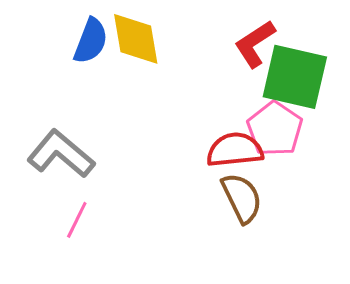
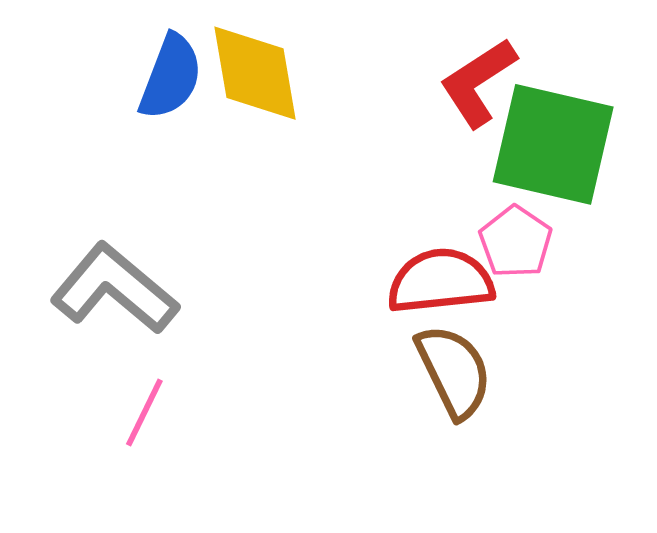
pink pentagon: (275, 129) -> (516, 242), size x0.7

